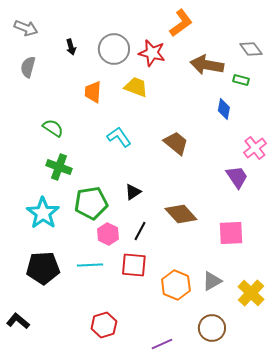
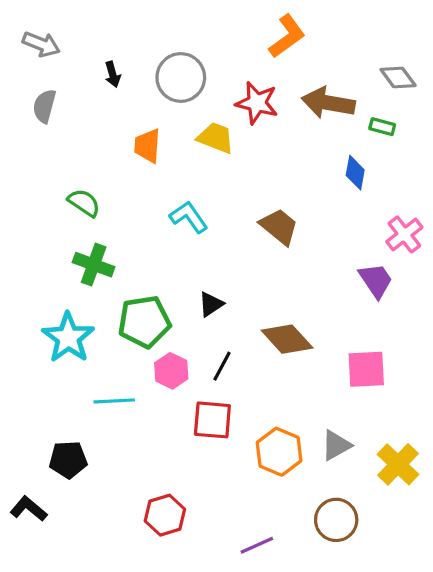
red star: (152, 53) -> (257, 103), moved
cyan line: (90, 265) -> (114, 401), moved
black pentagon: (43, 268) -> (68, 460), moved, size x0.7

